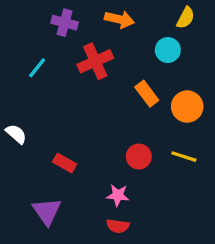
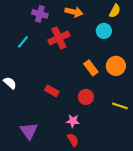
orange rectangle: (147, 94) -> (91, 68), moved
yellow line: (184, 157) -> (120, 106), moved
red rectangle: (65, 163) -> (52, 91), moved
red semicircle: (118, 226) -> (73, 140), turned -128

